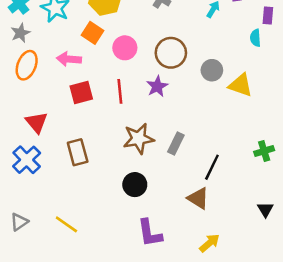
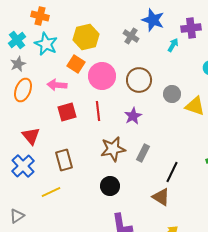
pink circle: (125, 48) -> (102, 76), size x1.4
purple star: (157, 86) -> (133, 116), moved
yellow line: (66, 224) -> (51, 192), moved, turned -60

